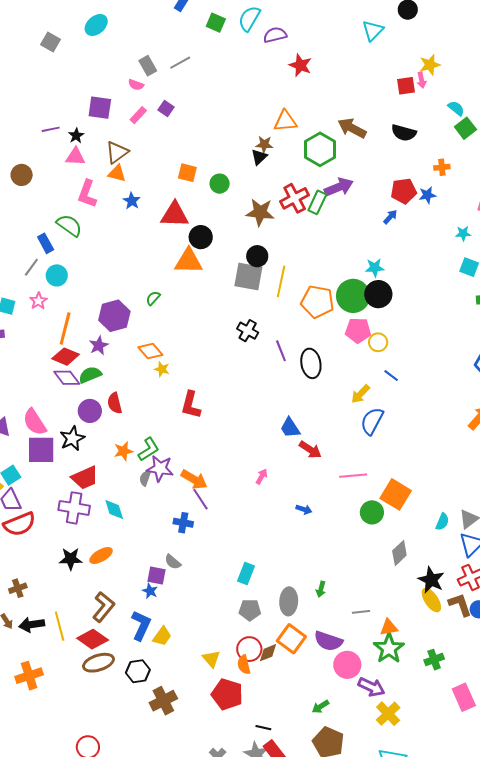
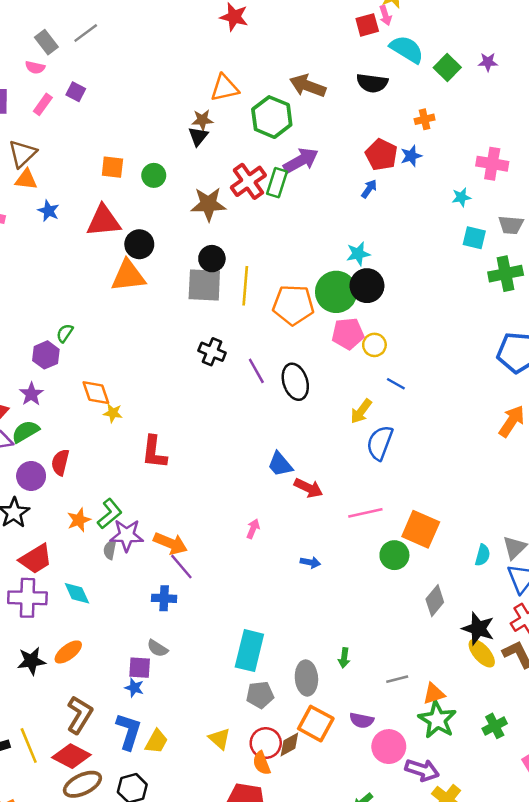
cyan semicircle: (456, 108) -> (407, 49), moved, size x1.6
red pentagon: (404, 191) -> (381, 155), turned -30
green semicircle: (153, 298) -> (65, 333), moved
purple hexagon: (114, 316) -> (46, 355), size x0.7
orange diamond: (150, 351) -> (96, 393), turned 30
red semicircle: (115, 403) -> (60, 462), turned 35
cyan rectangle: (246, 573) -> (249, 651), size x1.5
purple semicircle: (328, 641) -> (362, 720), size x0.7
yellow triangle: (211, 659) -> (220, 739), moved

